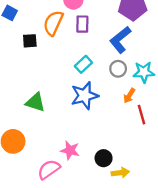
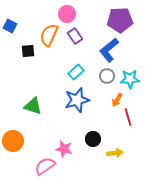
purple rectangle: (82, 24) -> (75, 36), turned -35
black circle: (104, 158) -> (93, 139), moved
yellow arrow: (120, 173) -> (115, 153), moved

